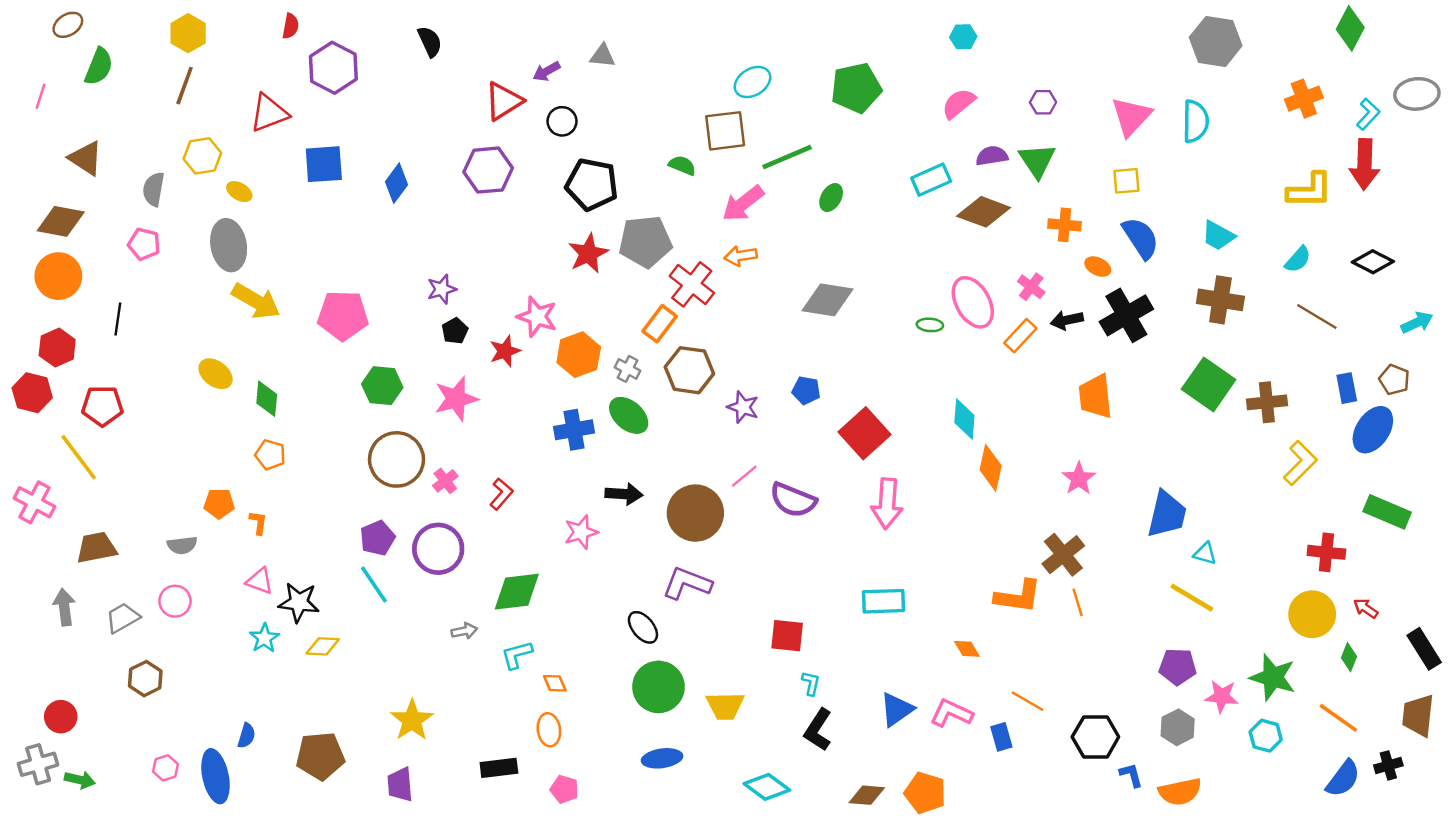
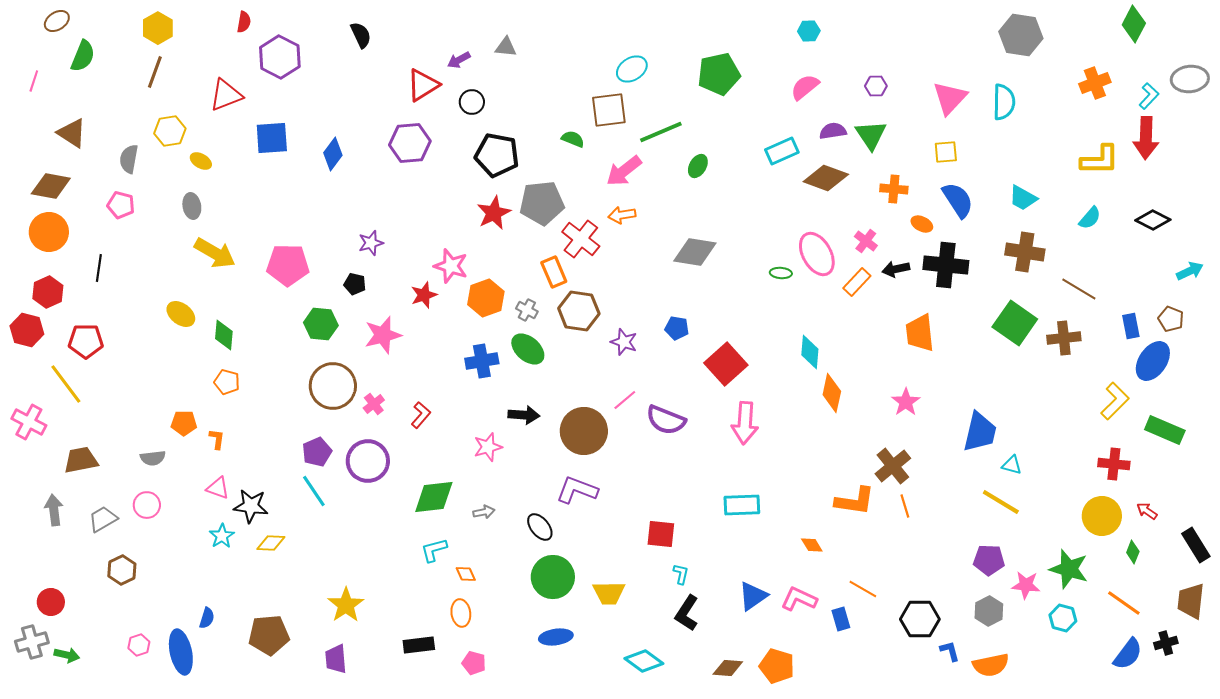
gray ellipse: (229, 245) -> (192, 206), size x0.6
black cross: (1126, 315) -> (946, 265), turned 36
brown line: (1317, 317) -> (1079, 289), moved
orange rectangle: (660, 324) -> (554, 272), turned -60
black pentagon: (455, 331) -> (355, 284), moved, turned -30
yellow L-shape: (1300, 463) -> (1115, 401), moved
gray arrow: (464, 631) -> (484, 512), moved

